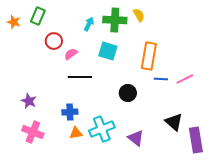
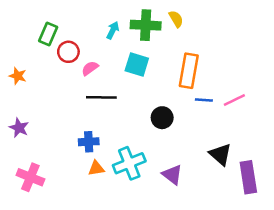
green rectangle: (38, 16) -> (48, 34), moved
orange star: (14, 22) -> (18, 76), moved
purple star: (29, 101) -> (19, 128), moved
pink cross: (33, 132) -> (30, 177), moved

